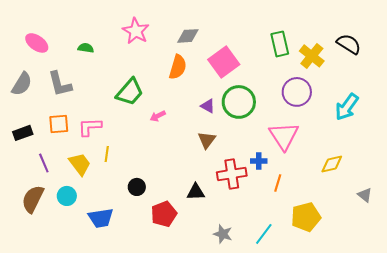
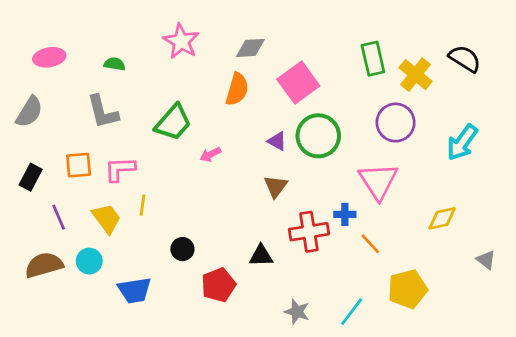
pink ellipse: (37, 43) -> (49, 57), turned -45
gray L-shape: (60, 84) -> (103, 112), moved
black rectangle: (23, 133) -> (31, 177), turned -42
orange line: (278, 183) -> (370, 244), turned -60
brown semicircle: (33, 199) -> (44, 265), turned 48

